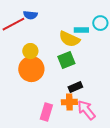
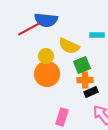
blue semicircle: (30, 15) -> (46, 20), size x1.6
yellow semicircle: (69, 39) -> (69, 46), moved
orange cross: (69, 102) -> (85, 80), moved

